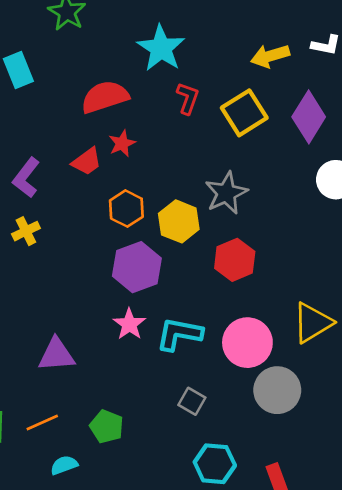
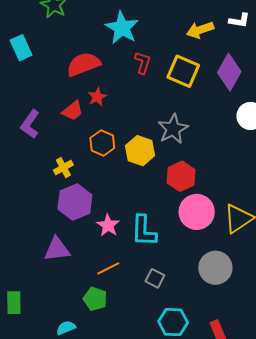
yellow square: (244, 113) -> (183, 71), turned -32
yellow cross: (26, 231) -> (63, 168), moved
purple hexagon: (137, 267) -> (75, 202), moved
cyan L-shape: (179, 334) -> (144, 231), turned -96
pink circle: (247, 343) -> (197, 212), moved
orange line: (42, 422) -> (108, 268), moved

